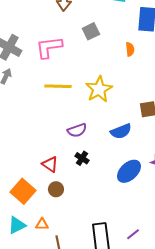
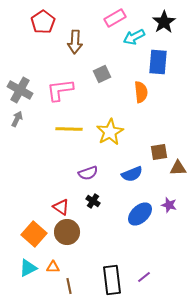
orange semicircle: (130, 49) -> (141, 92), size x1.5
brown circle: (56, 189) -> (67, 232), size x1.6

